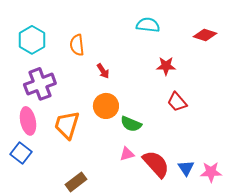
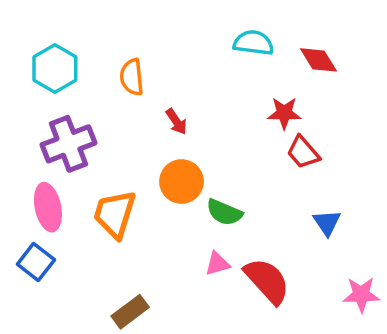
red diamond: (205, 35) -> (318, 60), moved, turned 40
red trapezoid: (177, 102) -> (303, 152), moved
blue triangle: (186, 168) -> (327, 223), moved

